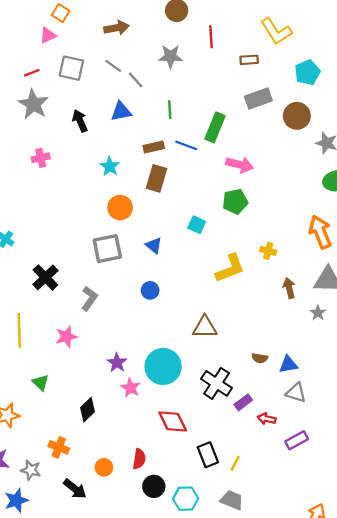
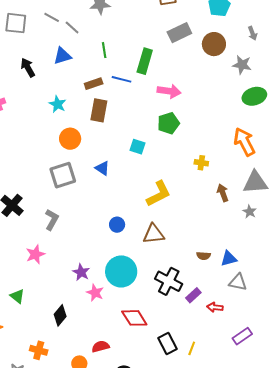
yellow L-shape: (230, 268) -> (159, 194), moved
blue circle: (150, 290) -> (117, 225), moved
purple rectangle: (297, 440) -> (242, 336), moved
red semicircle: (139, 459) -> (101, 347), moved, turned -108

